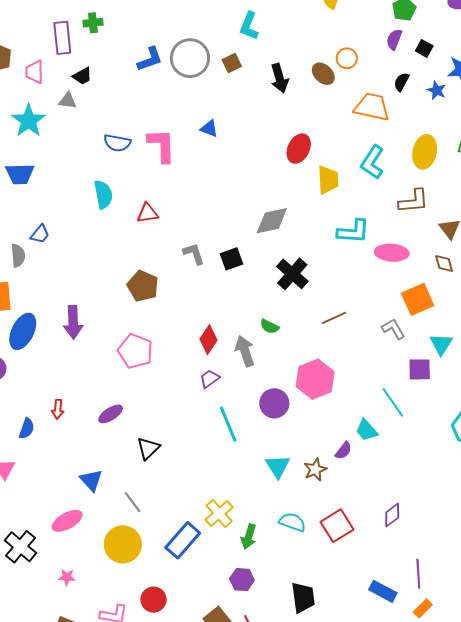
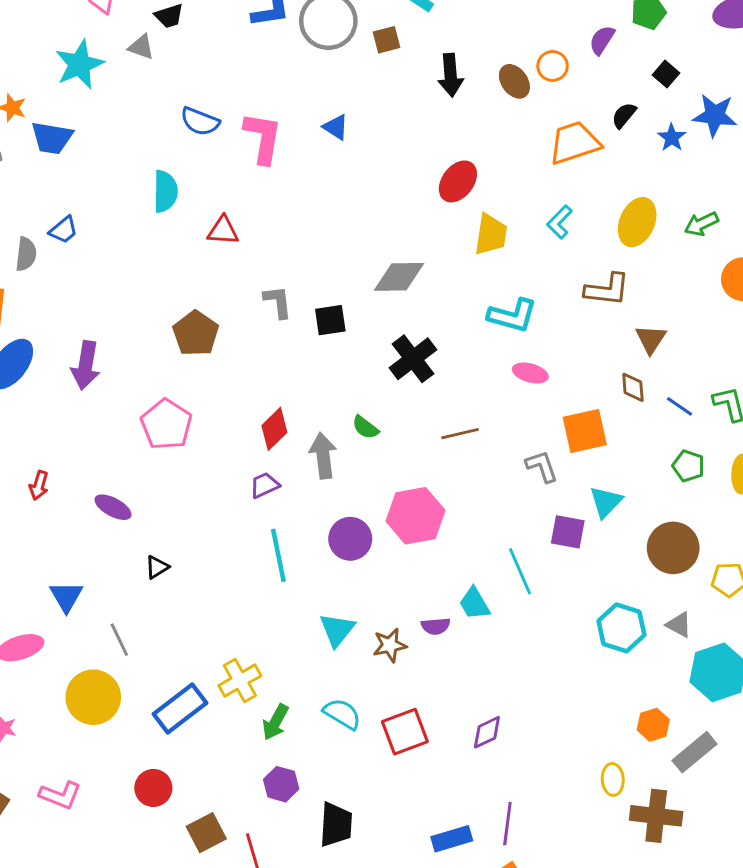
purple semicircle: (394, 39) -> (602, 40), moved
orange trapezoid: (372, 107) -> (574, 143), turned -42
cyan L-shape: (372, 162) -> (559, 222), size x0.7
pink ellipse: (392, 253) -> (530, 373), moved, size x0.7
purple ellipse: (111, 414) -> (113, 507), turned 50
black triangle: (148, 448) -> (157, 567), size x0.7
purple semicircle: (343, 451) -> (436, 626), turned 36
purple hexagon: (242, 580) -> (281, 784), moved
blue rectangle: (383, 591) -> (452, 839), turned -56
red circle: (154, 600) -> (153, 788), moved

